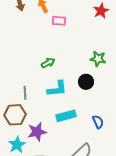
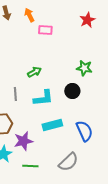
gray line: (25, 93) -> (15, 94), moved
blue semicircle: (98, 122) -> (84, 131), size x1.5

